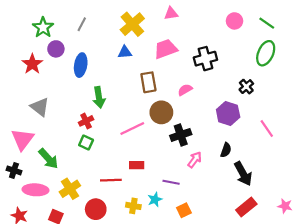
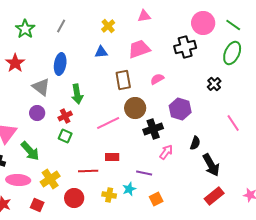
pink circle: (234, 21) -> (203, 23), size x1.5
yellow cross: (132, 24) -> (108, 26), size x0.6
purple circle: (56, 49) -> (37, 113), moved
black cross: (205, 59) -> (185, 47), moved
pink semicircle: (185, 90) -> (157, 79), moved
gray triangle: (40, 107) -> (41, 87), moved
purple hexagon: (228, 113) -> (180, 109), moved

